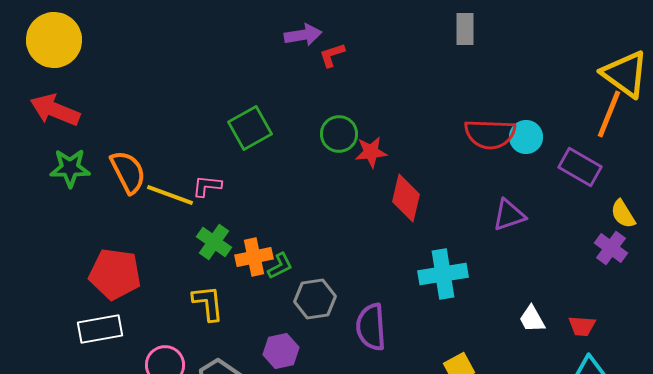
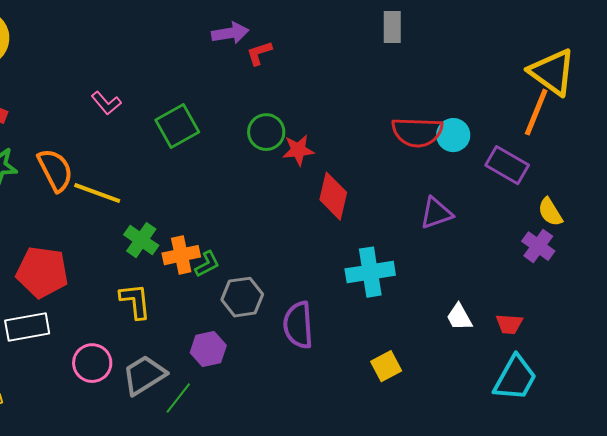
pink L-shape: (207, 186) -> (106, 103), moved, turned -136

